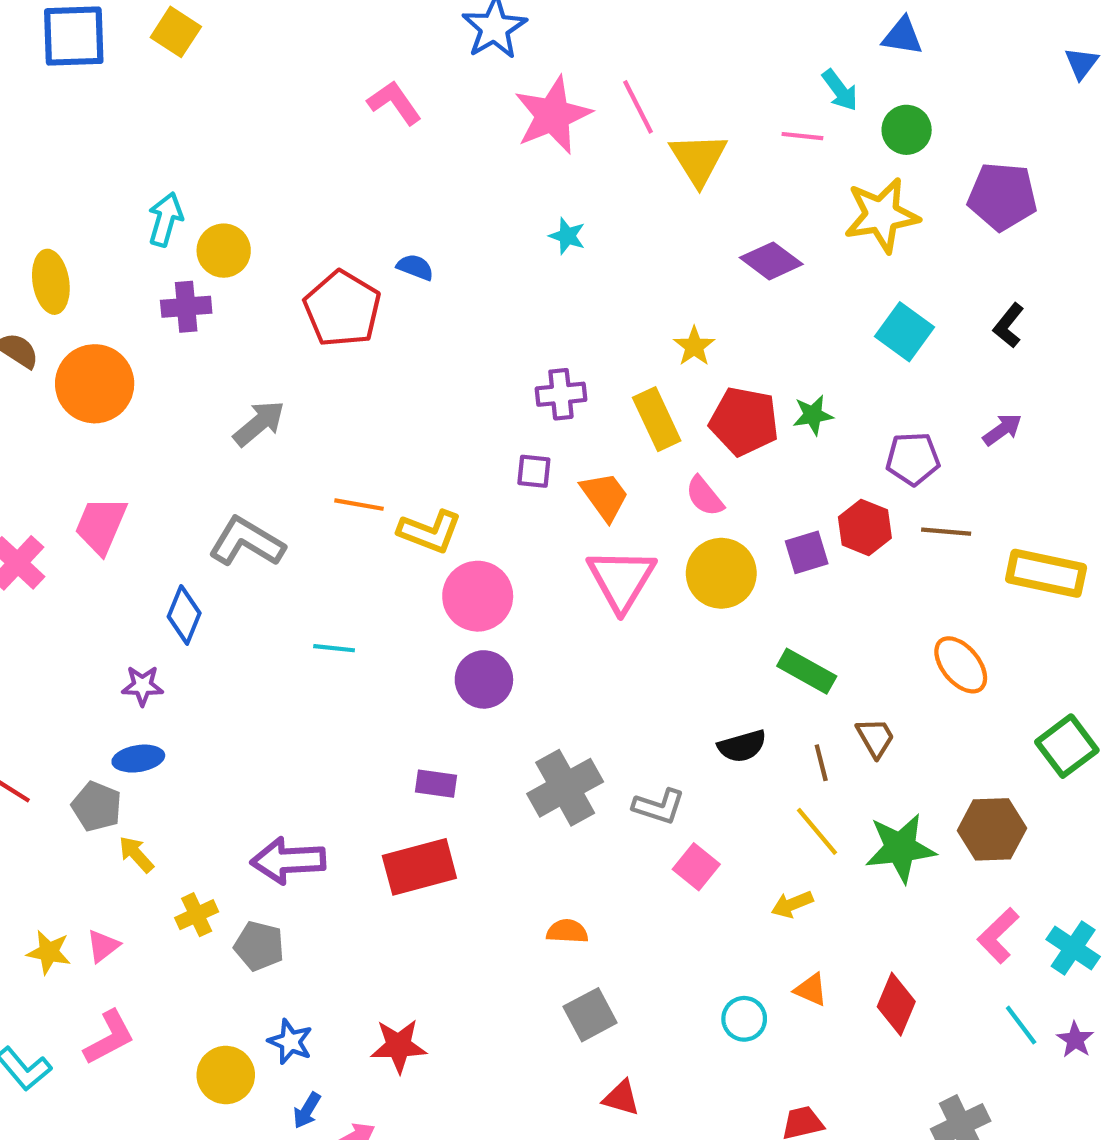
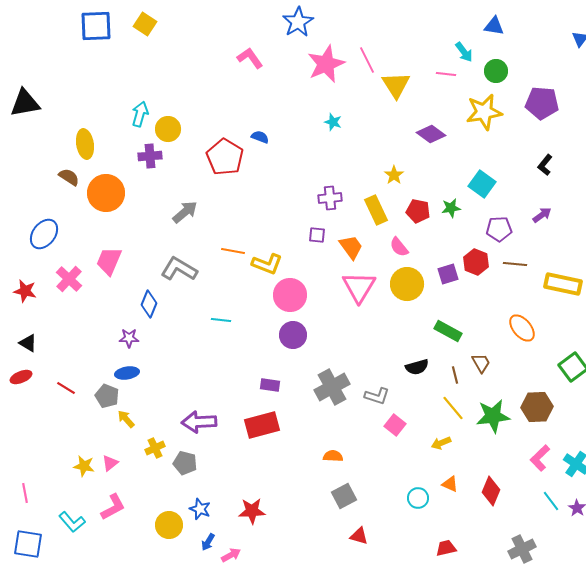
cyan square: (904, 332) -> (482, 184), moved
red pentagon: (744, 421) -> (418, 211), size x0.7

